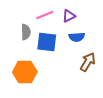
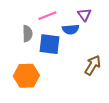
purple triangle: (69, 16) -> (84, 15), moved, turned -40
blue semicircle: (77, 37) -> (71, 29), moved

